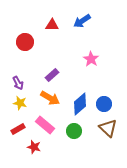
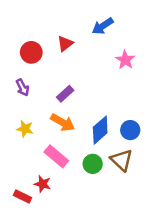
red triangle: (52, 25) -> (65, 44), moved, turned -40
pink star: (91, 59) -> (125, 60), moved
purple arrow: (18, 83) -> (22, 87), moved
brown triangle: (108, 128) -> (121, 160), moved
red rectangle: (18, 129) -> (22, 196), moved, turned 56

